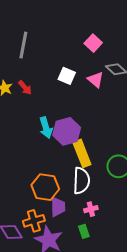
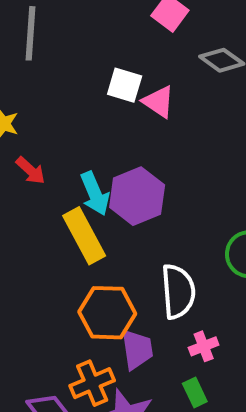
pink triangle: (96, 80) -> (159, 102), moved
red arrow: (25, 88) -> (31, 170), moved
yellow rectangle: (82, 153) -> (84, 236), moved

